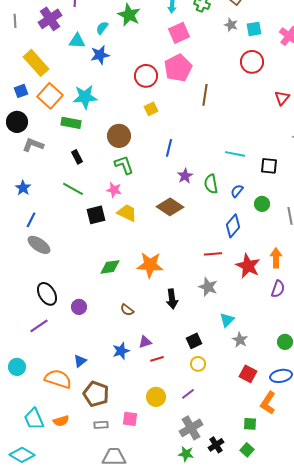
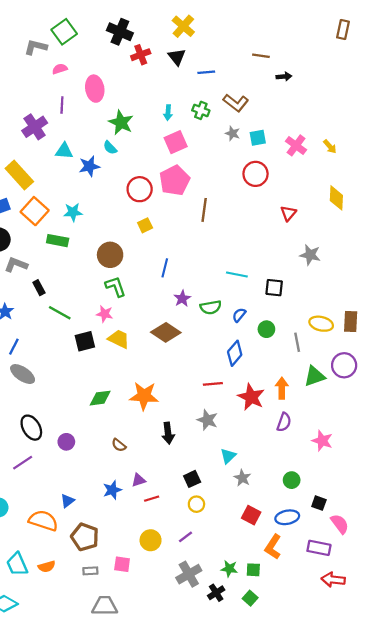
cyan semicircle: (102, 28) -> (110, 148), moved, turned -80
cyan star: (85, 97) -> (73, 212), size x0.7
black rectangle: (77, 157) -> (39, 288), moved
green semicircle: (211, 184) -> (211, 307), turned -90
green star: (186, 454) -> (229, 569), moved

